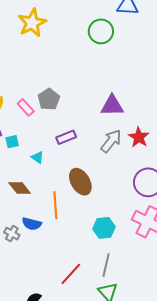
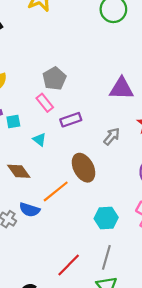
pink rectangle: (26, 107) -> (45, 103), moved
gray arrow: (111, 141) -> (112, 136), moved, size x0.7
orange line: (55, 205) -> (56, 191), turned 52

